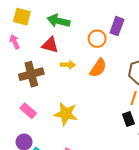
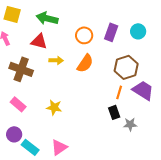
purple rectangle: (117, 26) -> (111, 32), moved
brown cross: (31, 74) -> (21, 69), turned 35
yellow star: (66, 114) -> (54, 107), size x0.7

